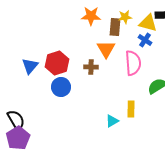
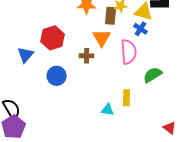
red hexagon: (57, 63) -> (53, 38), moved
cyan triangle: (112, 121) -> (108, 110), turned 40

